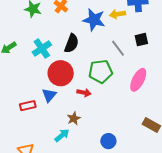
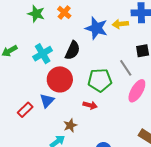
gray line: (118, 48) -> (126, 68), moved
red arrow: (84, 93) -> (90, 105), moved
red rectangle: (28, 106) -> (25, 110), turned -35

